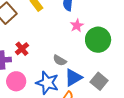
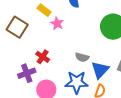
pink star: (77, 25) -> (57, 23), moved

